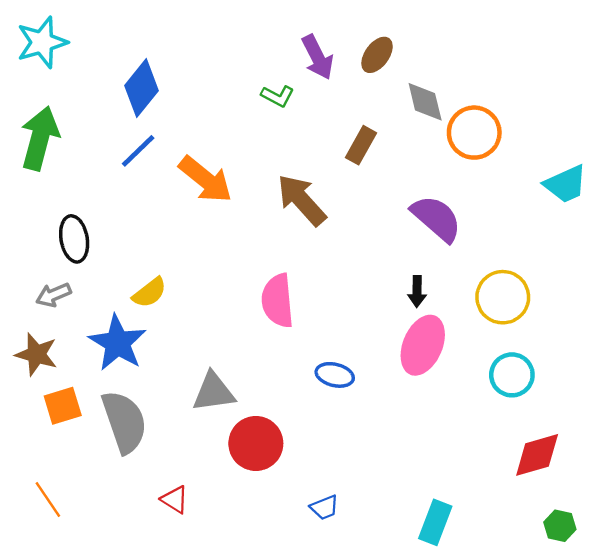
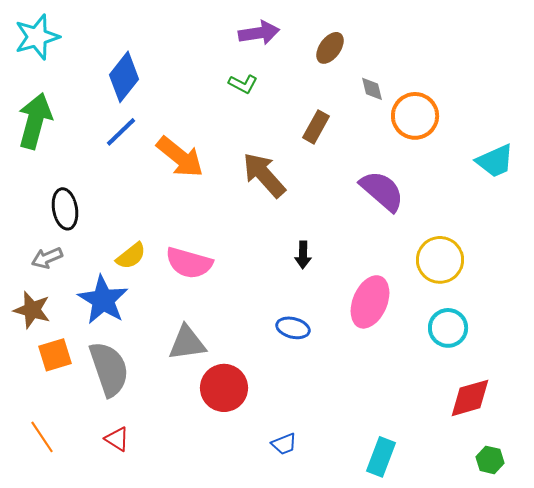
purple arrow: (318, 57) -> (259, 33), moved, turned -72
gray diamond: (425, 102) -> (372, 89), size x0.7
black arrow: (417, 291) -> (303, 255), moved
pink semicircle: (278, 301) -> (189, 263), moved, turned -69
red triangle: (175, 499) -> (117, 439), moved

